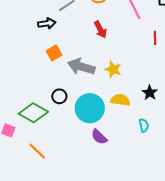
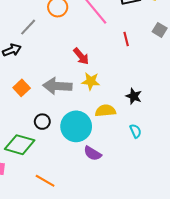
red arrow: (100, 30) -> (81, 56), moved
orange square: (54, 53) -> (22, 88), moved
orange line: (37, 151) -> (45, 181), moved

